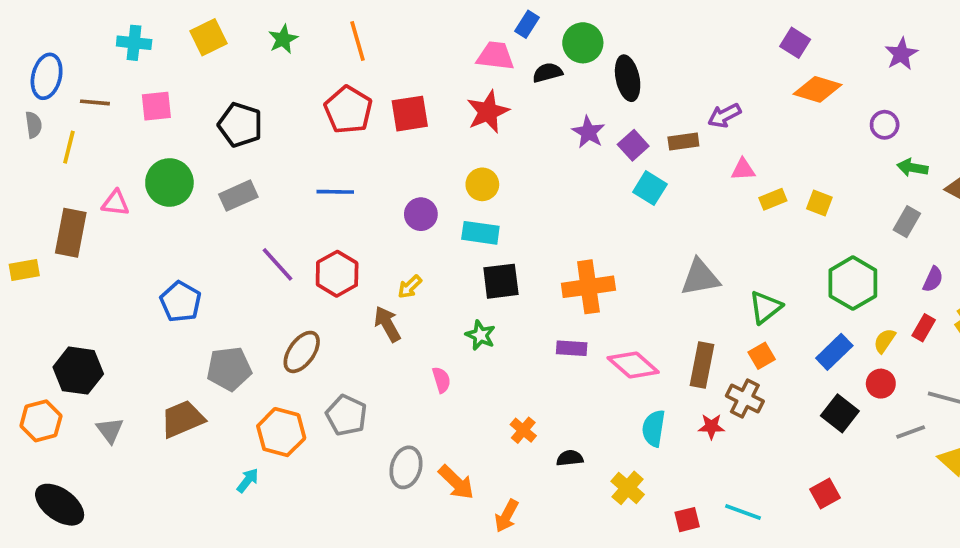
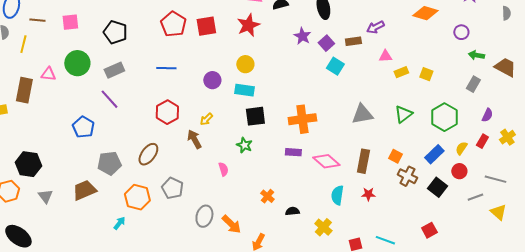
purple line: (277, 264) -> (109, 99), moved
green triangle: (765, 307) -> (403, 114), moved
orange square: (762, 356) -> (395, 156), turned -32
brown cross: (745, 399) -> (407, 176), moved

